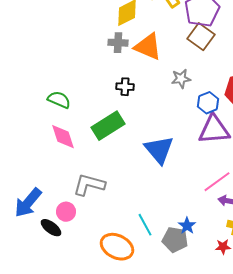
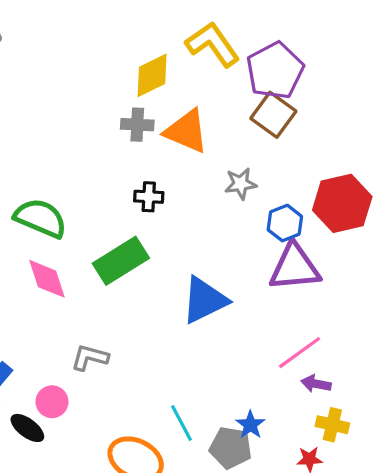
green semicircle: (59, 100) -> (41, 218), size x1.4
blue triangle: (159, 150) -> (204, 300), turned 44
gray L-shape: (89, 185) -> (90, 357), size x0.7

